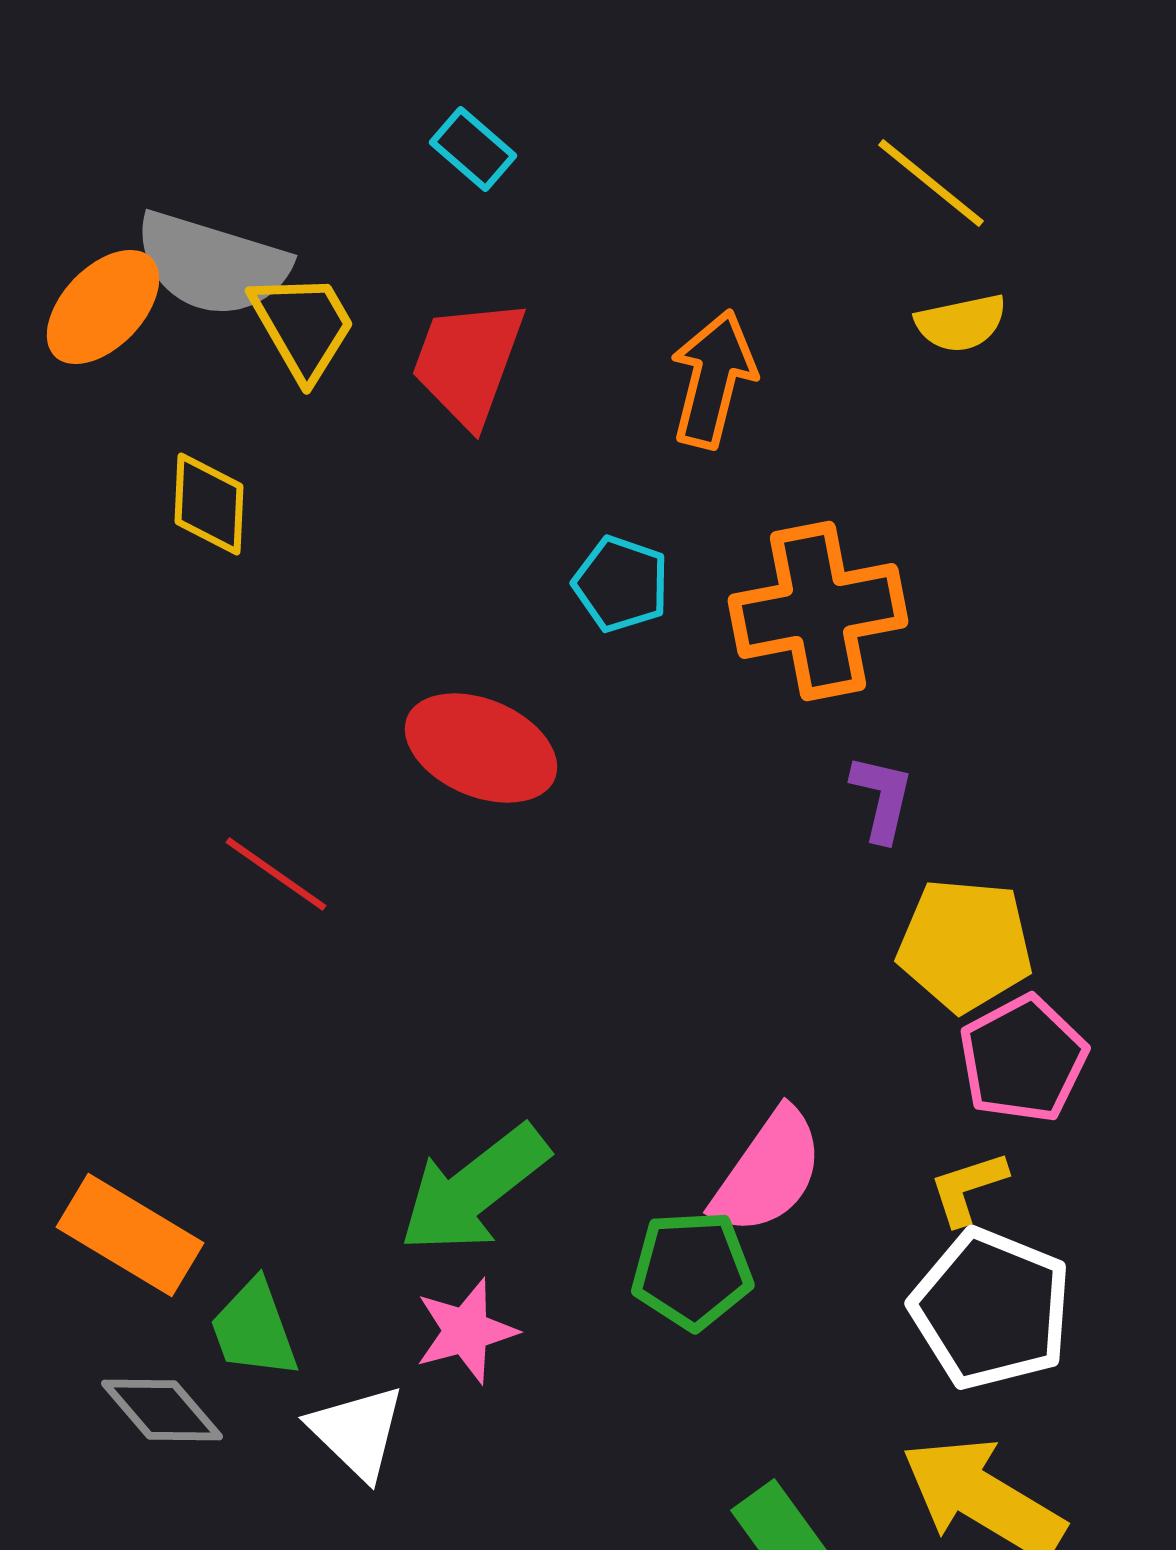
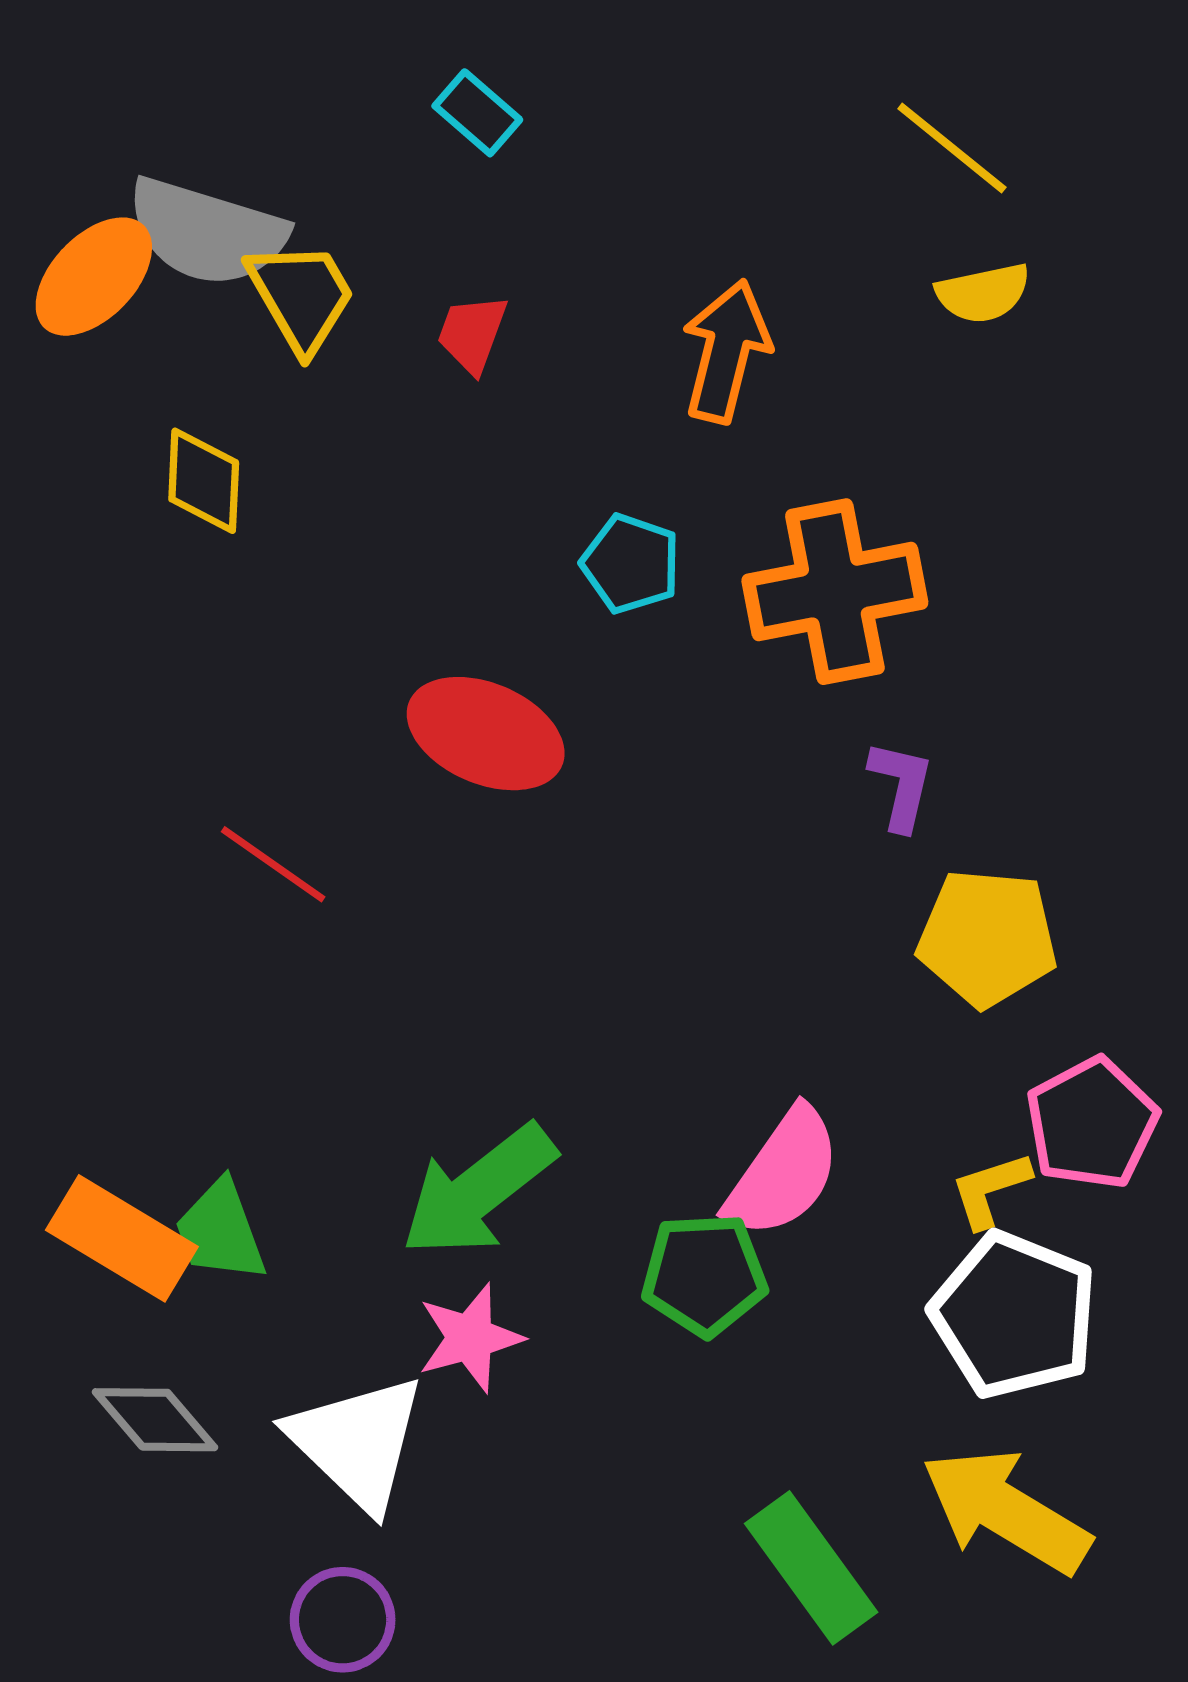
red trapezoid: (468, 362) -> (472, 334), size x0.6
pink pentagon: (1023, 1059) -> (1092, 1123), moved
green trapezoid: (254, 1329) -> (220, 1231), moved
white triangle: (357, 1432) -> (357, 1442), size x1.4

